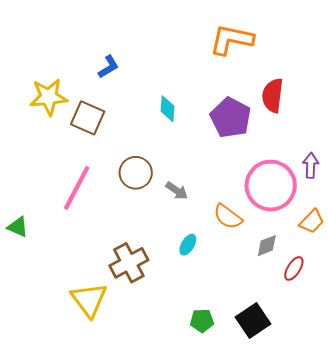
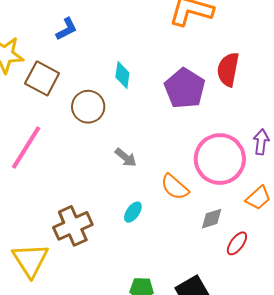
brown circle: (136, 173) -> (88, 107), moved

